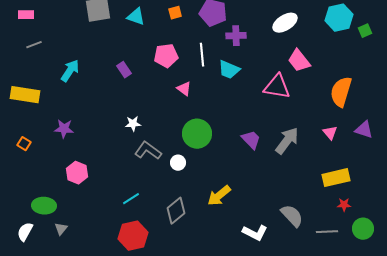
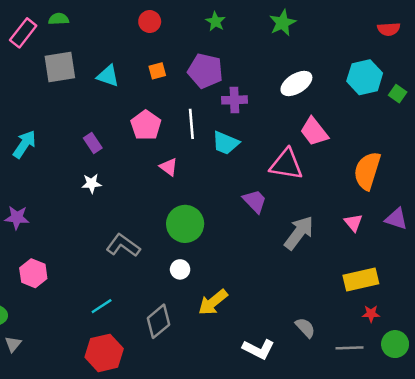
green square: (365, 31) -> (398, 94), turned -32
pink pentagon: (166, 56) -> (146, 125), turned -30
white star: (133, 124) -> (91, 183), moved
purple trapezoid: (251, 140) -> (255, 201), moved
white circle: (178, 163) -> (180, 269), moved
gray semicircle: (292, 216) -> (305, 328), size x0.7

